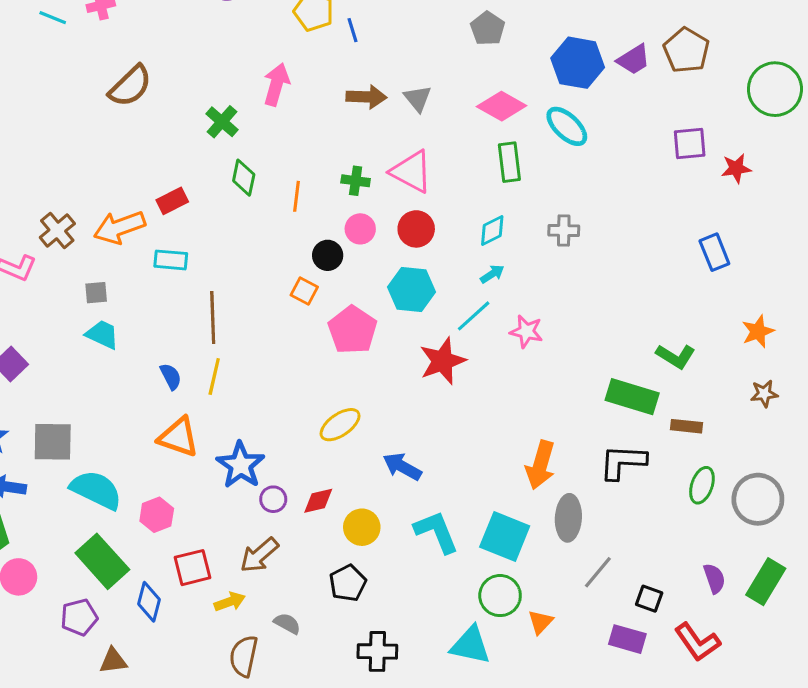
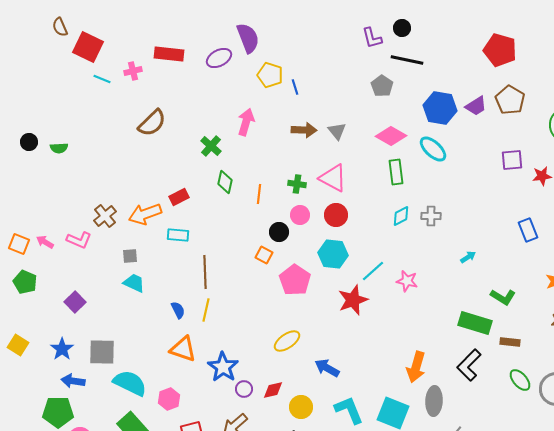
cyan diamond: (492, 230) -> (401, 216), moved
cyan arrow: (492, 274) -> (468, 257), moved
black L-shape: (623, 462) -> (469, 365), turned -48
green ellipse: (702, 485) -> (520, 380), turned -60

